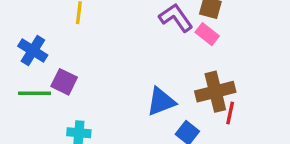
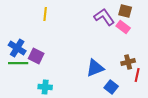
blue cross: (33, 51) -> (17, 48), moved
brown cross: (215, 92) -> (128, 62), size x0.6

